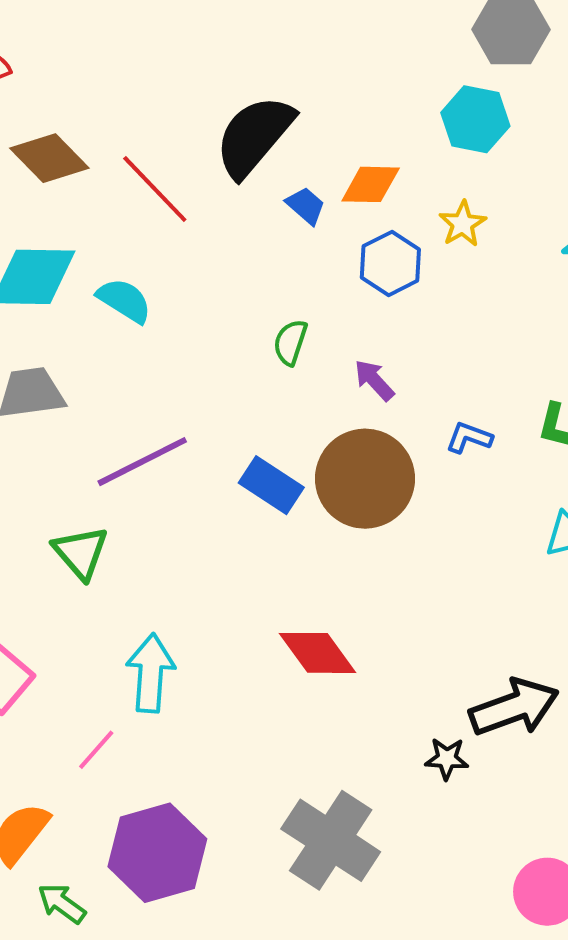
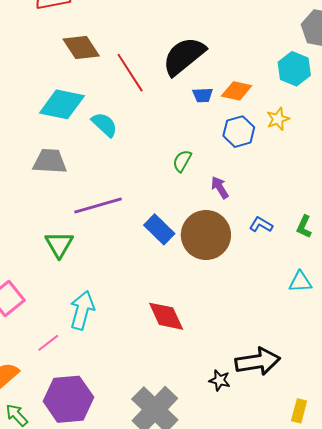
blue trapezoid: (306, 206) -> (203, 95), turned 125

